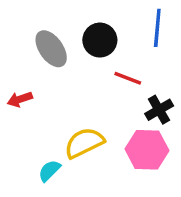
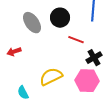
cyan semicircle: (49, 171) -> (23, 93), moved, turned -72

